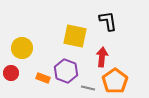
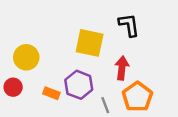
gray line: (88, 88) -> (105, 105), turned 56

